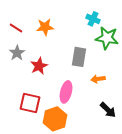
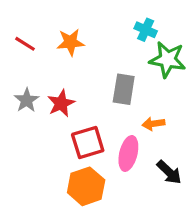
gray star: (17, 53) -> (27, 100), moved
pink ellipse: (66, 92) -> (128, 153), moved
red square: (30, 103) -> (88, 143), moved, turned -30

